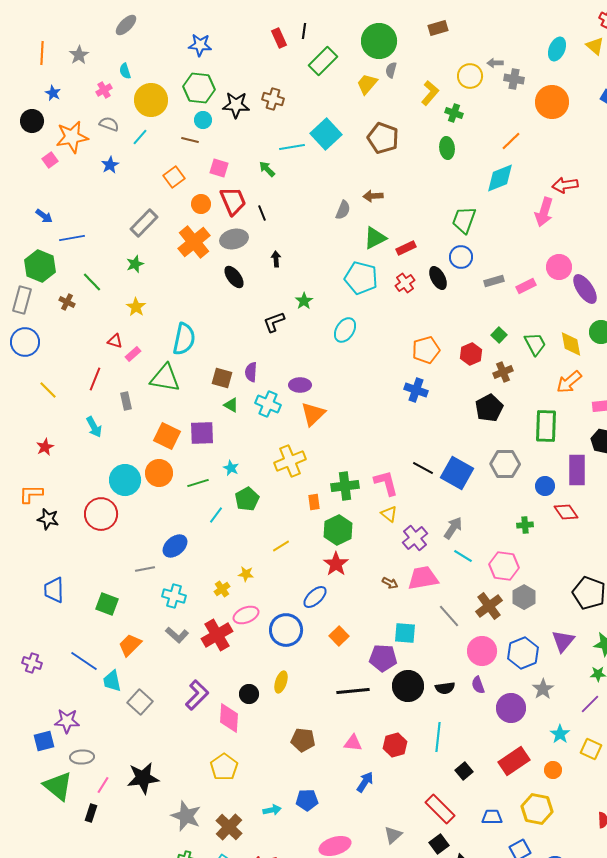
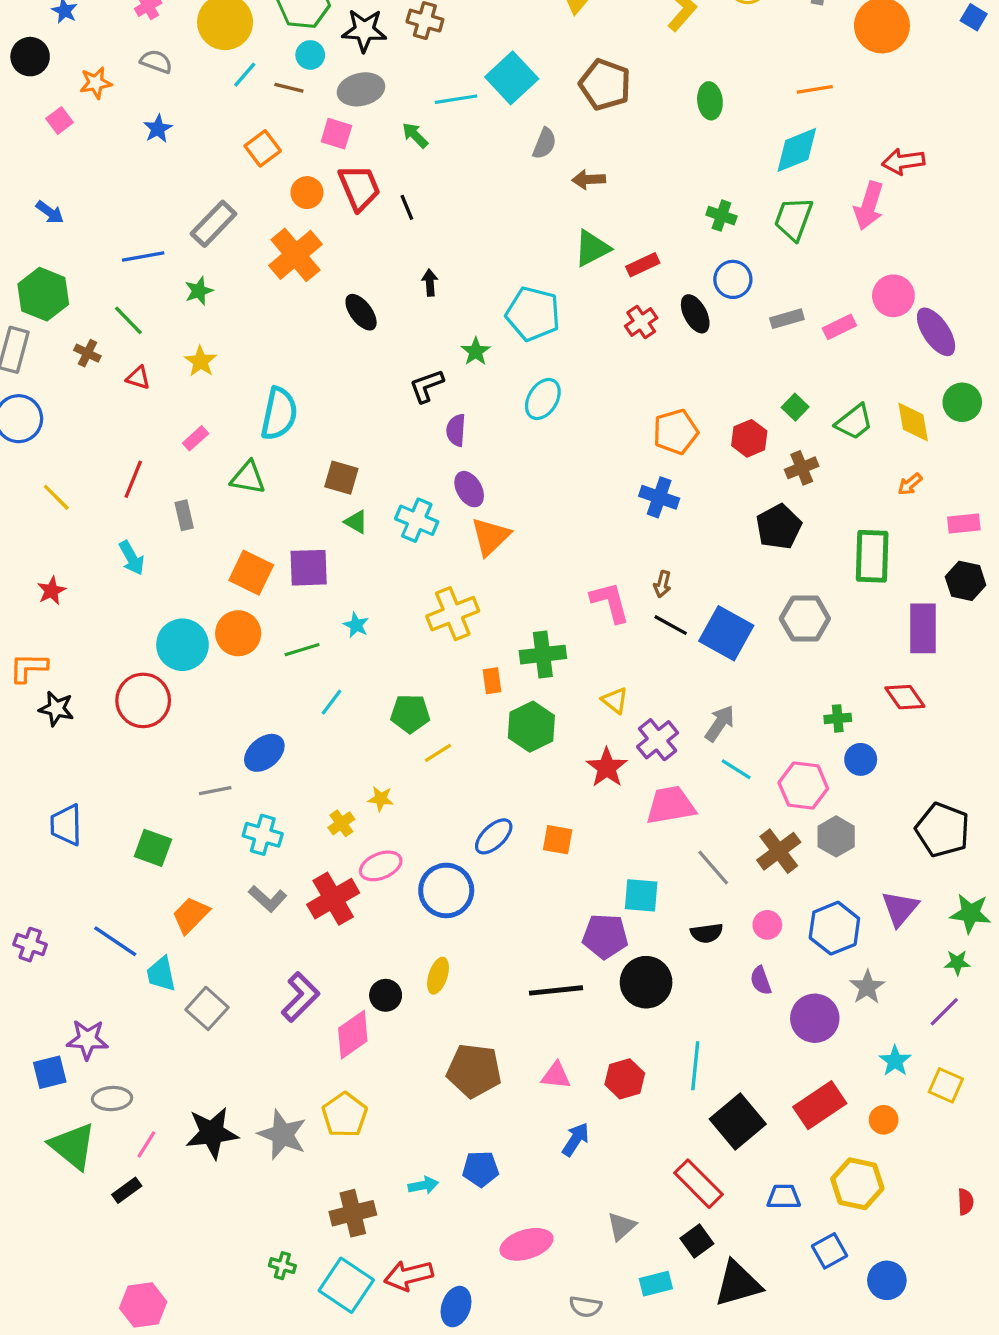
green cross: (454, 113) -> (721, 216), moved
orange star: (72, 137) -> (96, 83), size x0.6
cyan line: (140, 137) -> (245, 75), moved
orange line: (511, 141) -> (815, 89), turned 35
gray semicircle: (343, 210) -> (544, 143), moved
green trapezoid: (464, 220) -> (793, 219), moved
blue line: (72, 238) -> (143, 256), moved
gray ellipse: (234, 239) -> (361, 89), moved
cyan pentagon: (361, 278) -> (533, 314), moved
red triangle: (115, 341) -> (138, 378), moved
green trapezoid: (535, 344) -> (854, 422), turned 80
purple semicircle: (251, 372) -> (456, 430), moved
green triangle: (165, 378) -> (248, 478), size x0.7
orange arrow: (569, 382) -> (910, 484), size x0.6
purple ellipse: (300, 385) -> (469, 489), turned 60
pink L-shape: (386, 483) -> (610, 602), moved
blue circle: (545, 486) -> (861, 759), moved
green pentagon: (247, 499) -> (410, 714), moved, turned 30
red star: (336, 564) -> (607, 768), moved
brown arrow: (390, 583) -> (662, 584), moved, turned 77
orange square: (339, 636) -> (558, 840), moved, turned -36
pink circle: (482, 651) -> (767, 925), size x0.6
black semicircle: (445, 688) -> (707, 933), moved
pink diamond: (229, 718) -> (353, 1035), turned 52
brown pentagon: (303, 740) -> (474, 1071), size x1.4
black square: (464, 771) -> (738, 1121), size x1.8
black rectangle: (91, 813) -> (127, 1190), turned 36
gray star: (186, 816) -> (282, 1135), moved
brown cross: (229, 827) -> (353, 1213), turned 32

